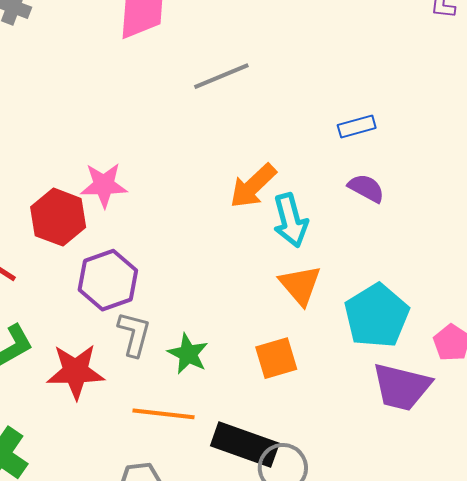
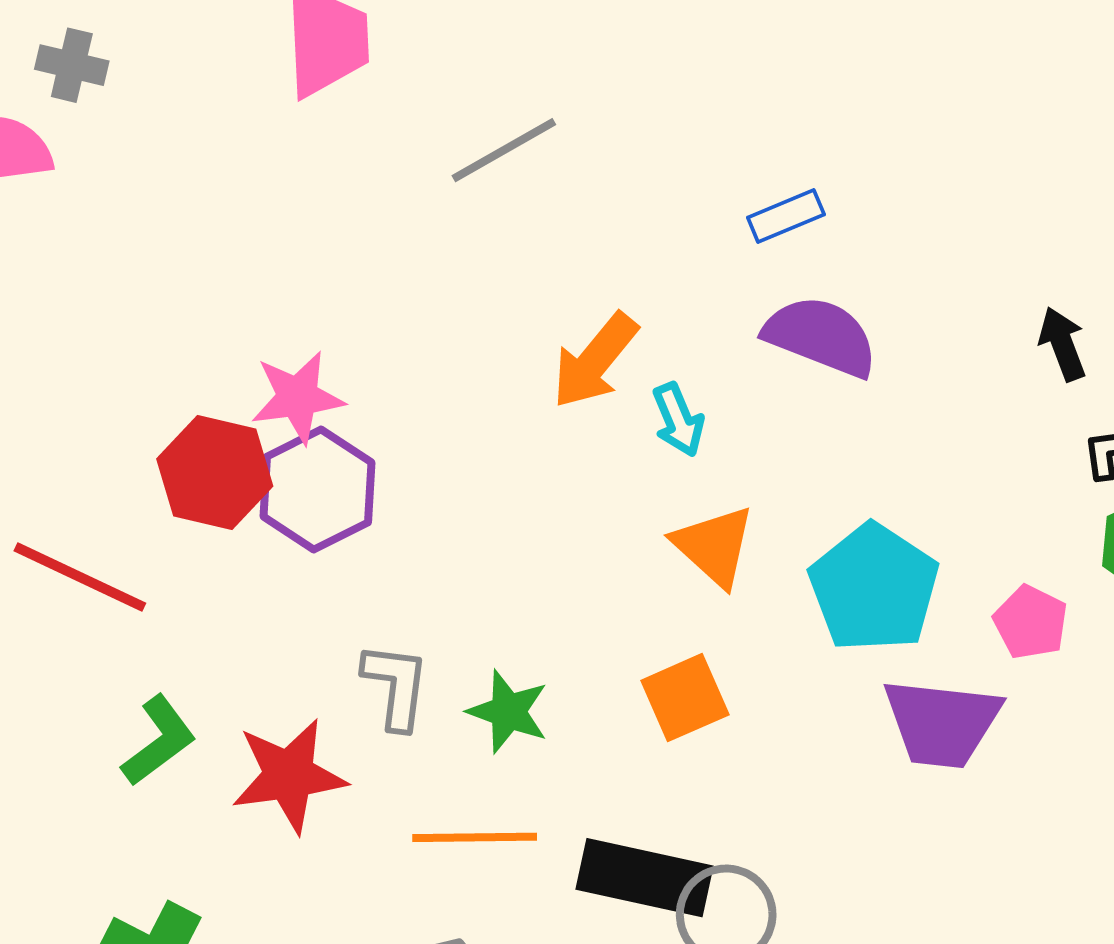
purple semicircle: (366, 188) -> (821, 336), size x1.5
cyan arrow: (291, 220) -> (678, 420), size x0.7
purple hexagon: (108, 280) -> (317, 490), moved

